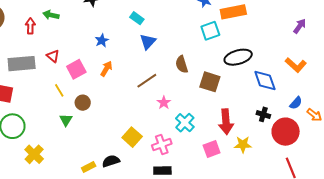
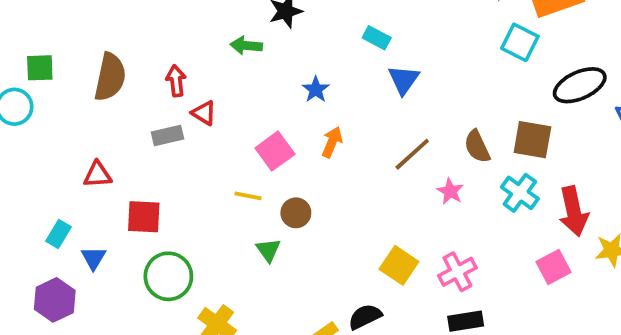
green arrow: (51, 15) -> (246, 46), moved
cyan square: (210, 31) -> (520, 42), turned -36
red triangle: (53, 56) -> (204, 113), moved
gray rectangle: (22, 64) -> (167, 136), moved, size x0.6
brown semicircle: (182, 64) -> (477, 146), moved
yellow line: (59, 90) -> (248, 196), turned -40
cyan cross: (185, 123) -> (520, 193), moved

